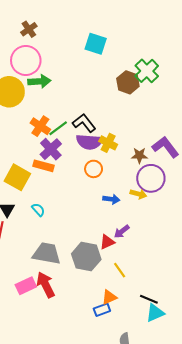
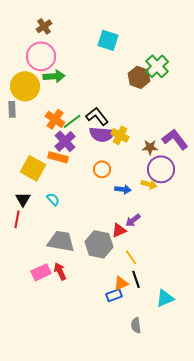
orange circle: (94, 169) -> (102, 169), moved
red arrow: (46, 285) -> (60, 271), size x0.7
black line: (149, 299) -> (136, 279), moved, turned 48

